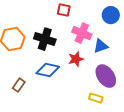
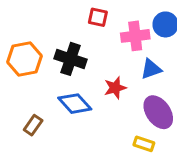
pink cross: (82, 33) -> (135, 36), moved, turned -30
blue diamond: (48, 70) -> (75, 104), turned 35

